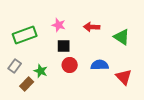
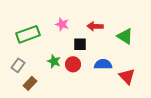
black square: (64, 46) -> (80, 44), moved
green star: (41, 71) -> (54, 61), moved

